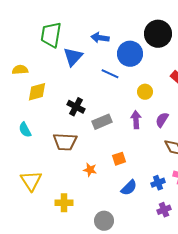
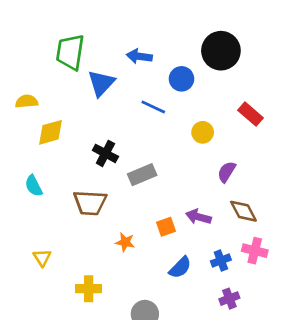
blue circle: (130, 54) -> (181, 79), size x0.7
purple arrow: (136, 120) -> (198, 217), moved, turned -72
yellow triangle: (31, 181) -> (42, 258), size x0.6

